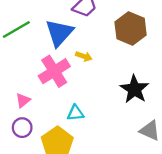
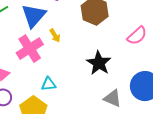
yellow arrow: (84, 56) -> (55, 35), turned 40

